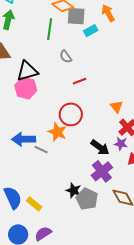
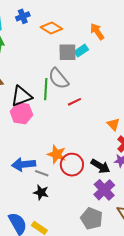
gray square: (76, 16) -> (67, 52), moved
green line: (50, 29) -> (46, 89), moved
gray semicircle: (66, 57) -> (59, 79), size x1.6
red circle: (71, 114) -> (72, 165), moved
black star: (74, 190) -> (41, 192), moved

